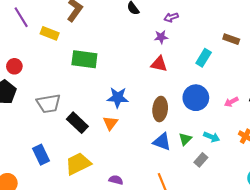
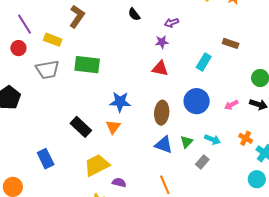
red circle: (14, 66) -> (18, 48), moved
gray trapezoid: (48, 103) -> (47, 70), moved
yellow trapezoid: (78, 164) -> (97, 165), moved

